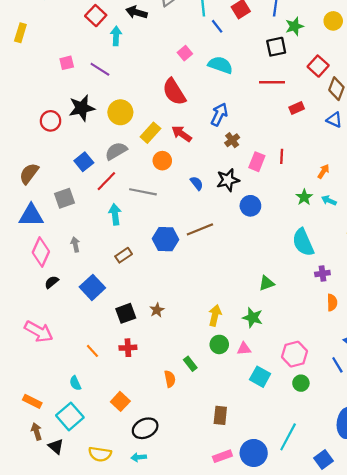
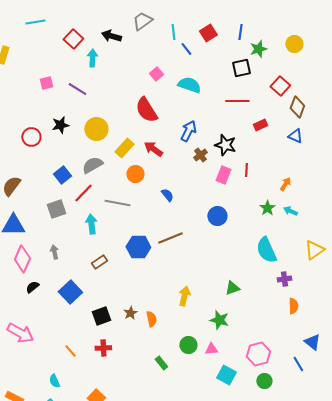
black star: (82, 108) -> (60, 125), size x0.7
black star: (228, 180) -> (225, 145), moved, turned 30
gray square: (64, 198) -> (56, 209), moved
yellow arrow: (215, 315) -> (184, 296), moved
orange semicircle: (170, 379) -> (151, 319), moved

